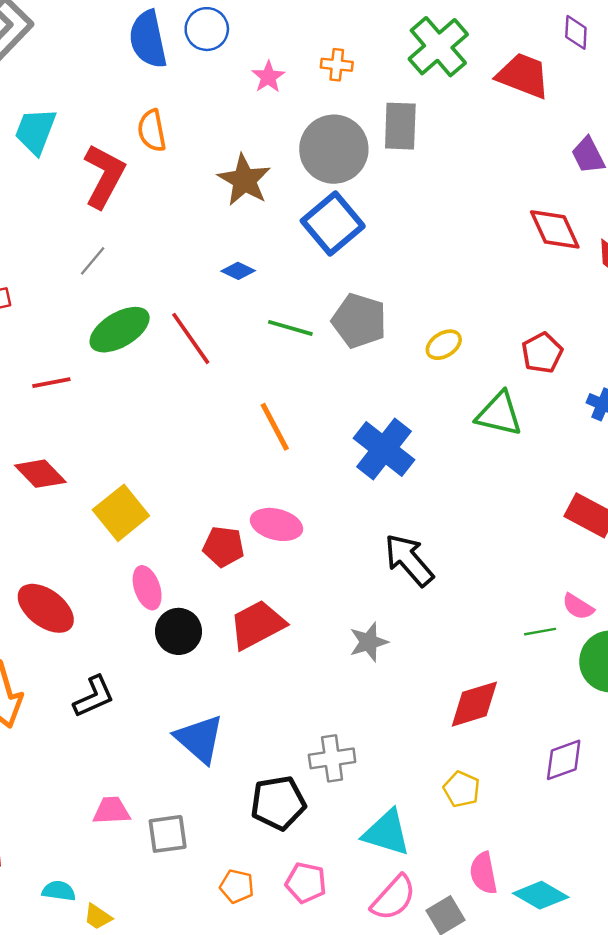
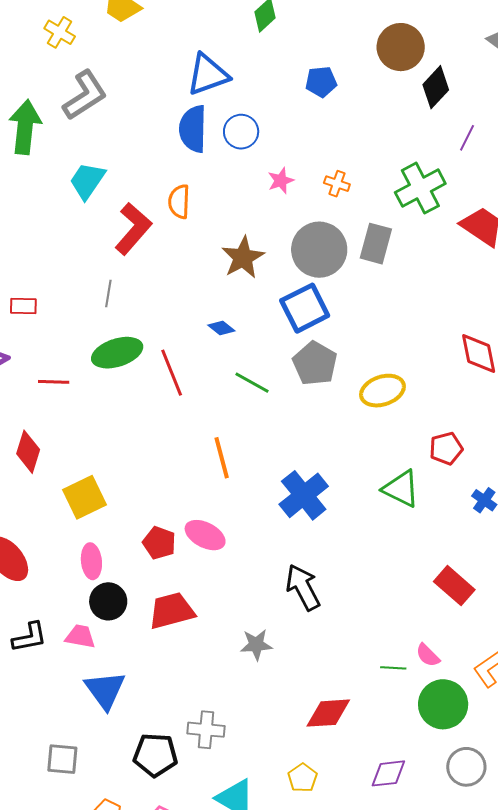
gray line: (93, 261) -> (108, 293), turned -44
gray pentagon: (359, 321) -> (315, 363), moved
yellow ellipse: (444, 345) -> (382, 391), moved, size x1.5
red diamond: (40, 474) -> (28, 452), turned 48
pink trapezoid: (112, 811) -> (80, 636), moved

